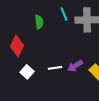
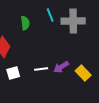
white square: (27, 72) -> (13, 73), turned 32

